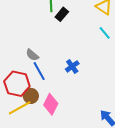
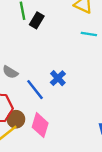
cyan line: (105, 33) -> (89, 34), turned -32
blue line: (39, 71) -> (35, 90), moved

